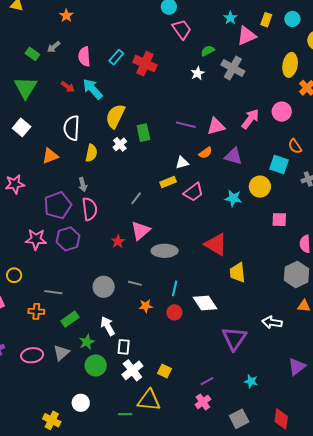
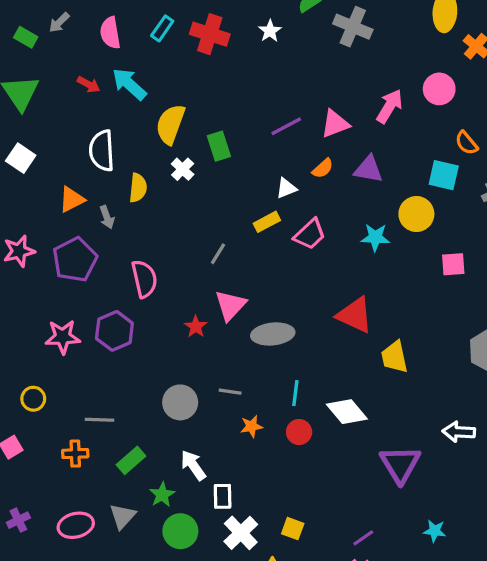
white star: (198, 73) -> (270, 31), moved
purple line: (186, 125) -> (286, 126), turned -36
gray arrow: (83, 185) -> (107, 217), moved
purple pentagon: (58, 205) -> (75, 260), moved

